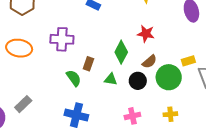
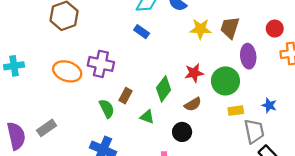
red star: (146, 34) -> (194, 73), turned -30
orange ellipse: (19, 48) -> (67, 71), moved
green circle: (169, 77) -> (225, 81), moved
black circle: (138, 81) -> (182, 132), moved

